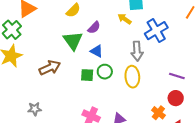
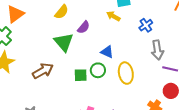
blue cross: (156, 31) -> (146, 25), size x0.6
blue triangle: (97, 51) -> (107, 52), moved
gray arrow: (137, 51) -> (157, 50), moved

